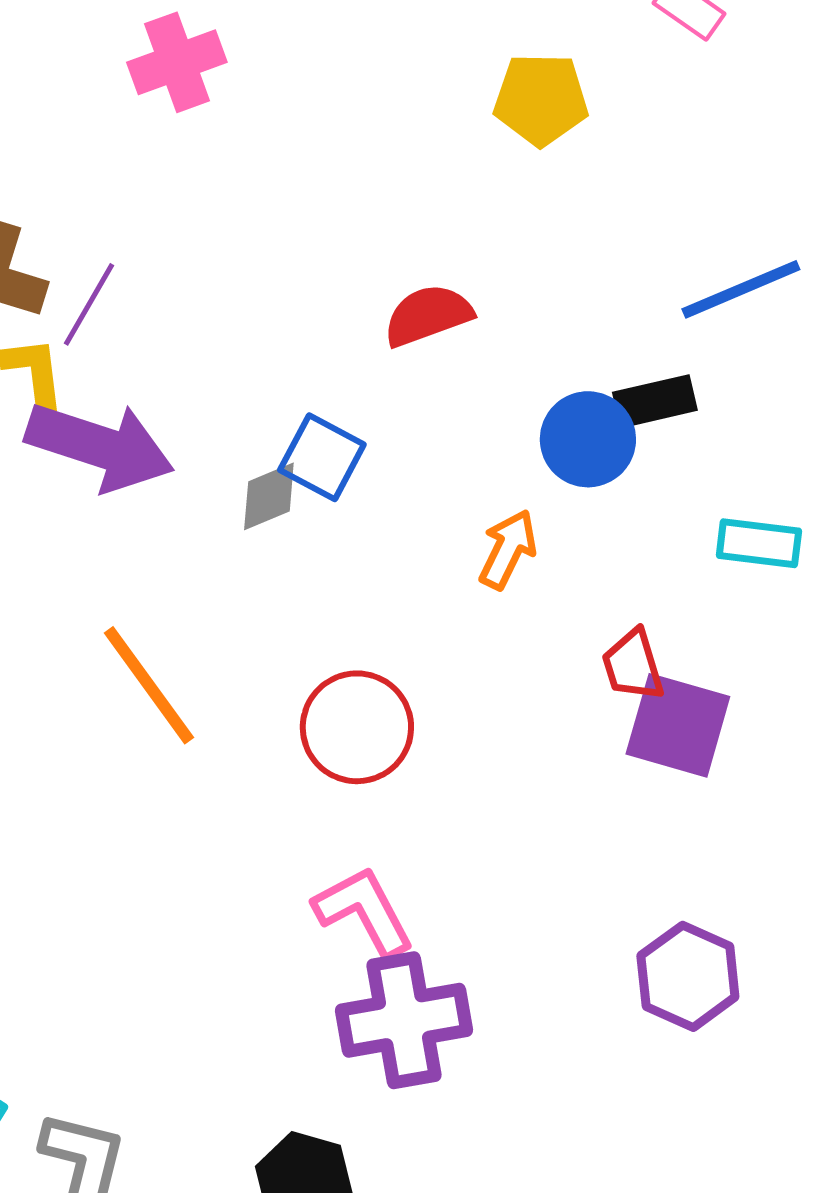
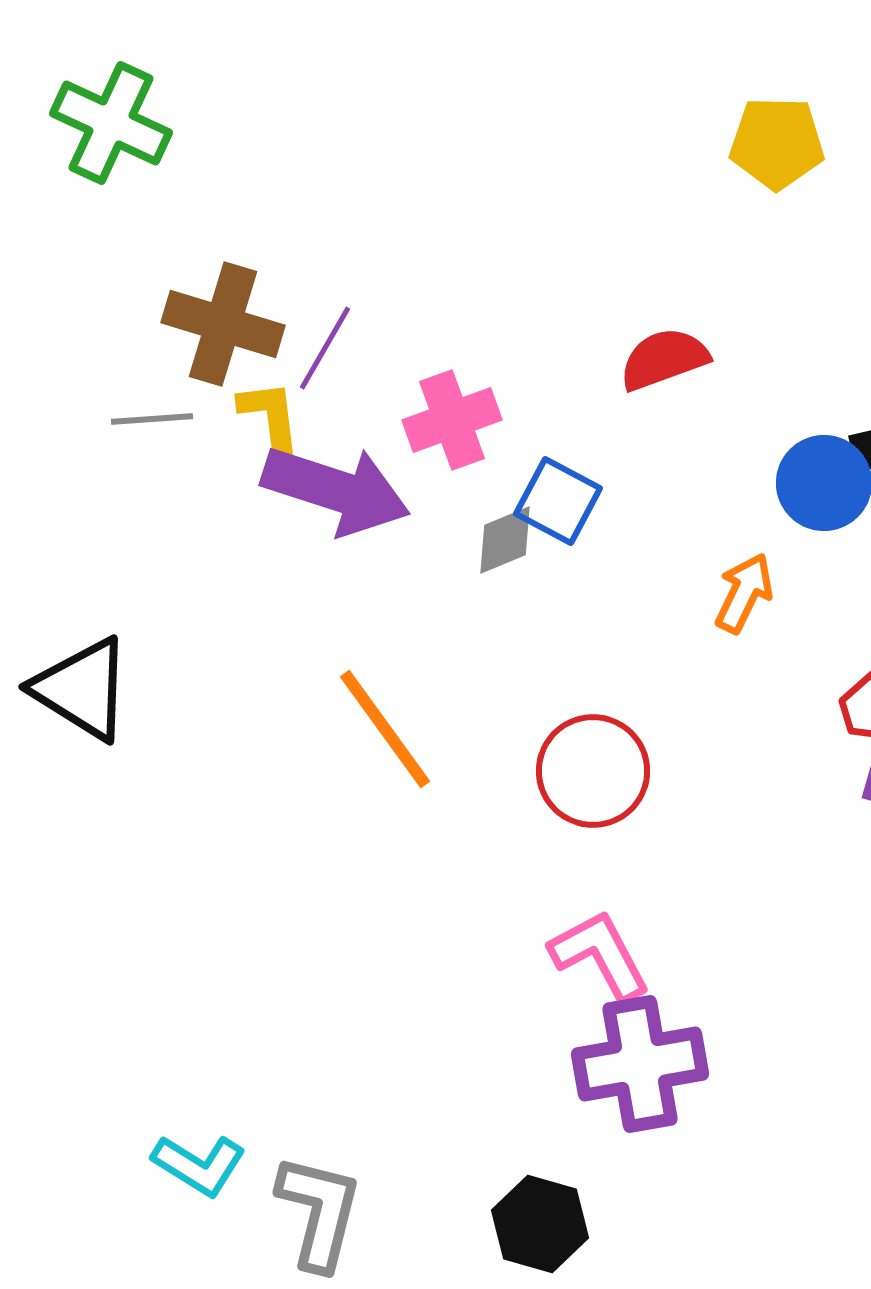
pink cross: (177, 62) -> (452, 420), moved

